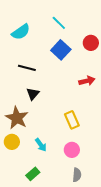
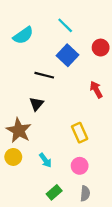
black line: (27, 68) -> (44, 75), moved
red arrow: (87, 81) -> (96, 90), turned -105
green rectangle: (33, 174) -> (54, 192), moved

